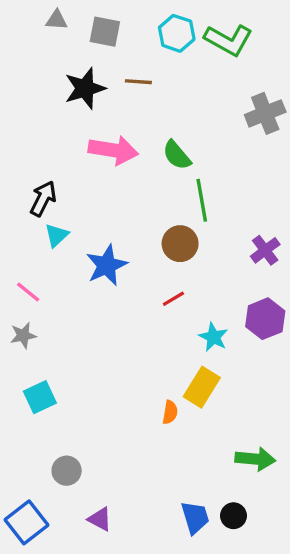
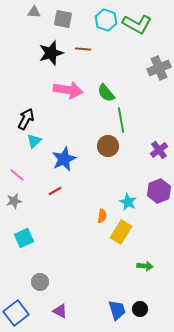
red line: (173, 299) -> (55, 191), moved
orange semicircle: (170, 412) -> (102, 216), moved
green arrow: (255, 459) -> (145, 266), moved, size x0.7

